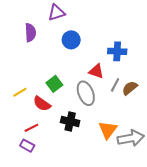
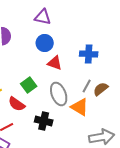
purple triangle: (56, 13) -> (43, 17), moved, turned 30
red triangle: (96, 71) -> (55, 63), moved
orange triangle: (108, 130) -> (80, 107), moved, turned -36

